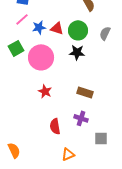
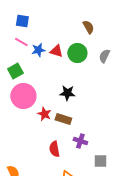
pink line: (22, 19) -> (21, 42), turned 72
black star: (77, 52) -> (67, 93), moved
pink circle: (41, 57) -> (23, 96), moved
brown rectangle: (85, 92) -> (63, 119), moved

